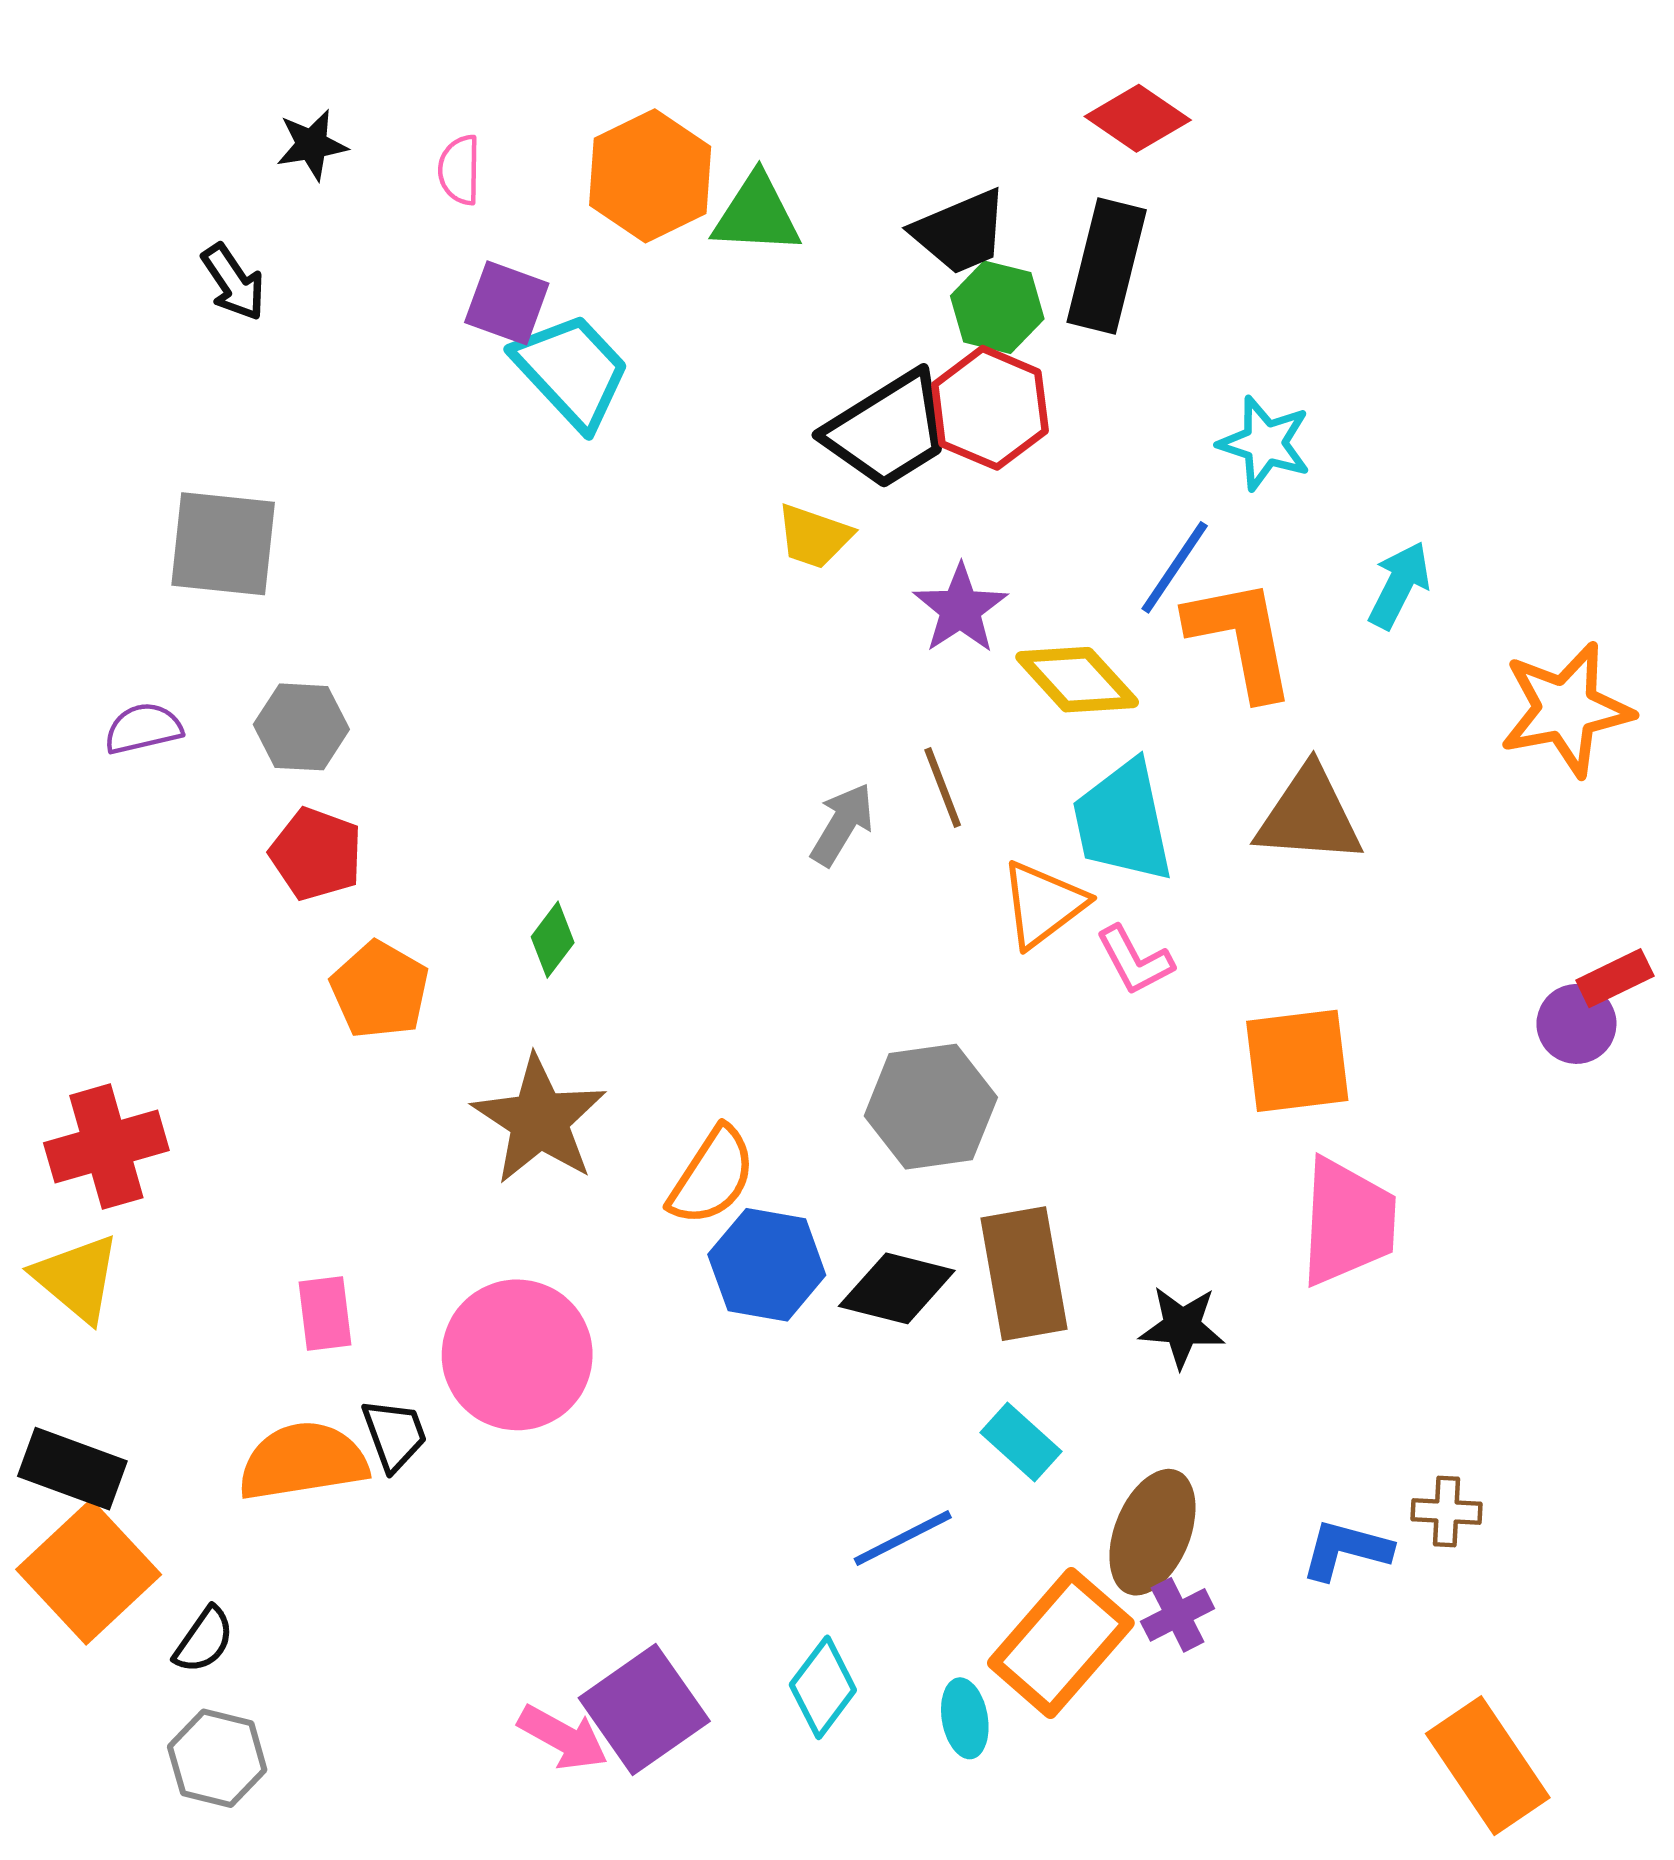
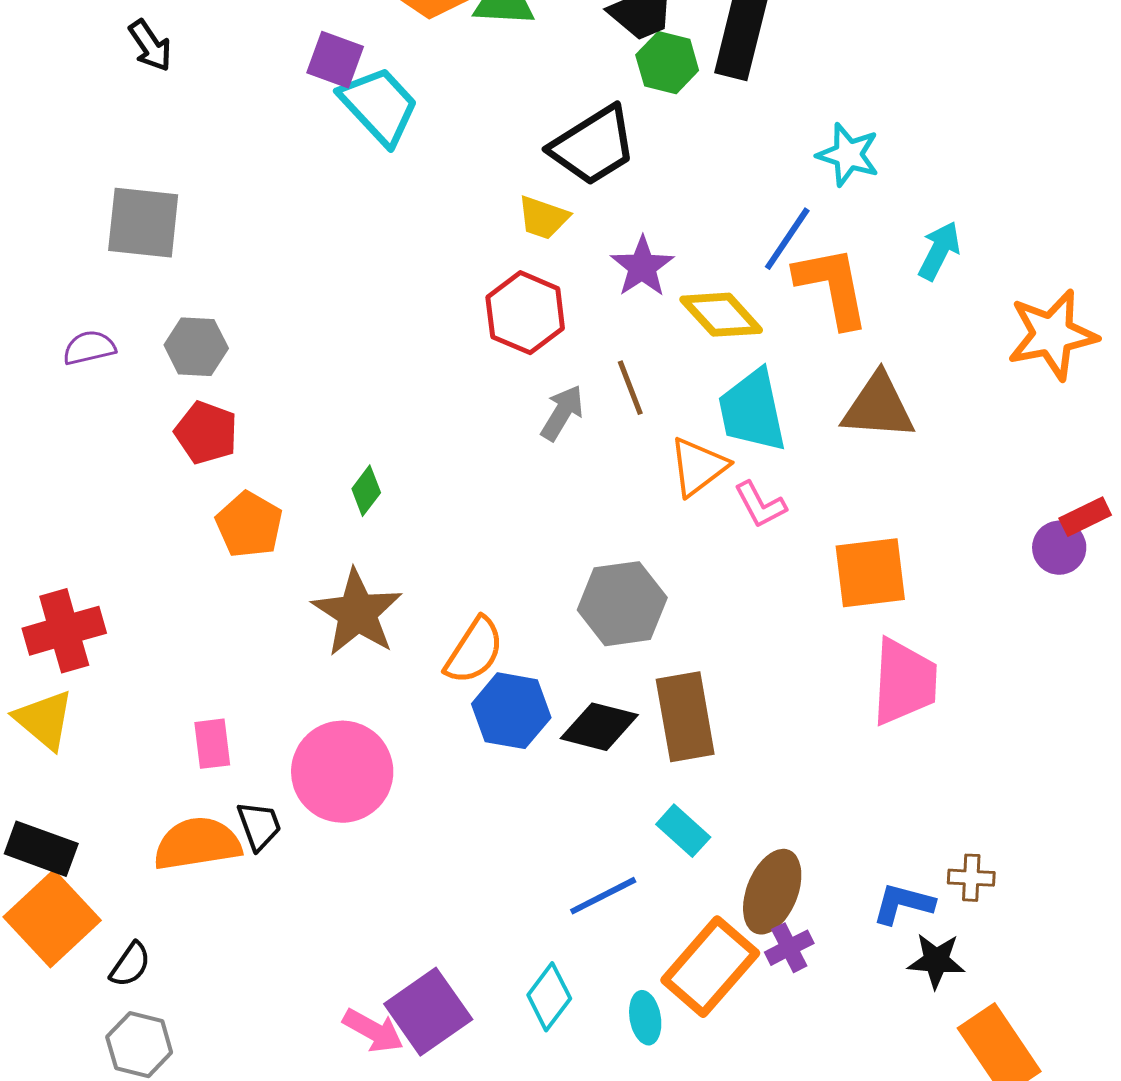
red hexagon: (990, 408) -> (525, 313), moved
black star: (1182, 1327) -> (936, 961), moved

